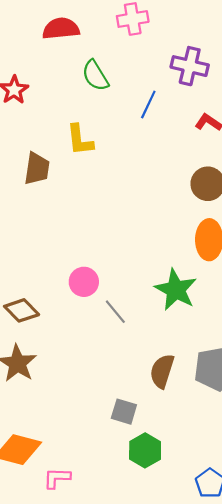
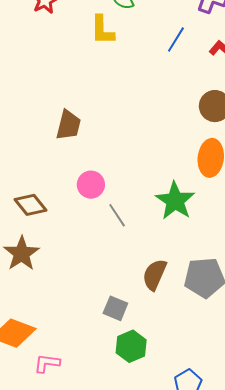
blue line: (148, 104) -> (176, 40), moved
yellow L-shape: (80, 140) -> (102, 30), moved
brown trapezoid: (37, 169) -> (68, 125), moved

